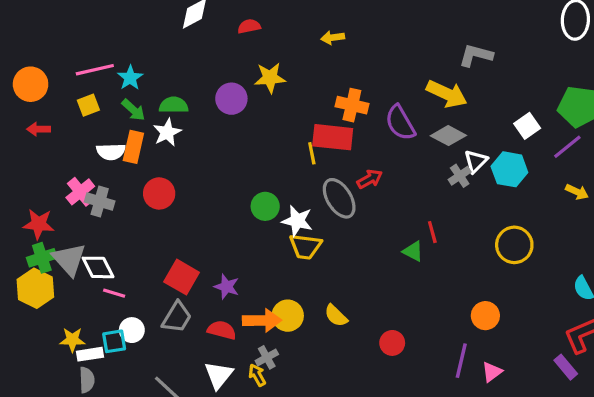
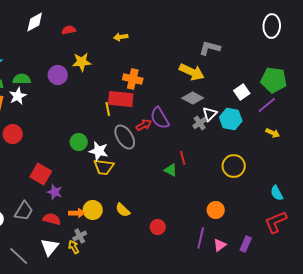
purple semicircle: (400, 123) -> (160, 118), moved
red square: (182, 277) -> (41, 174), moved
orange arrow: (262, 320) -> (77, 213), size x0.7
purple rectangle: (566, 367) -> (246, 244), moved, turned 63

